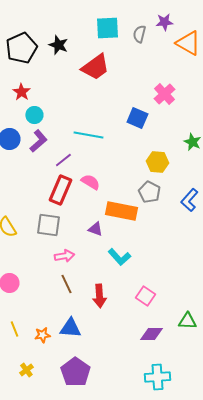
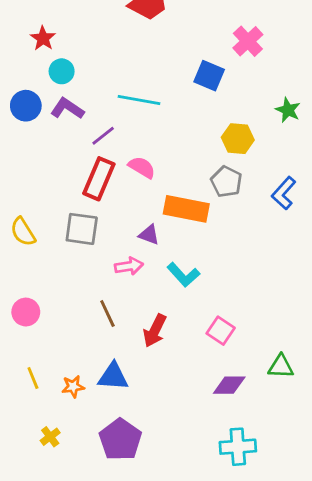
purple L-shape: (38, 141) -> (67, 109), turned -105
pink arrow: (64, 256) -> (129, 266), moved
red arrow: (99, 296) -> (155, 331), turned 30

